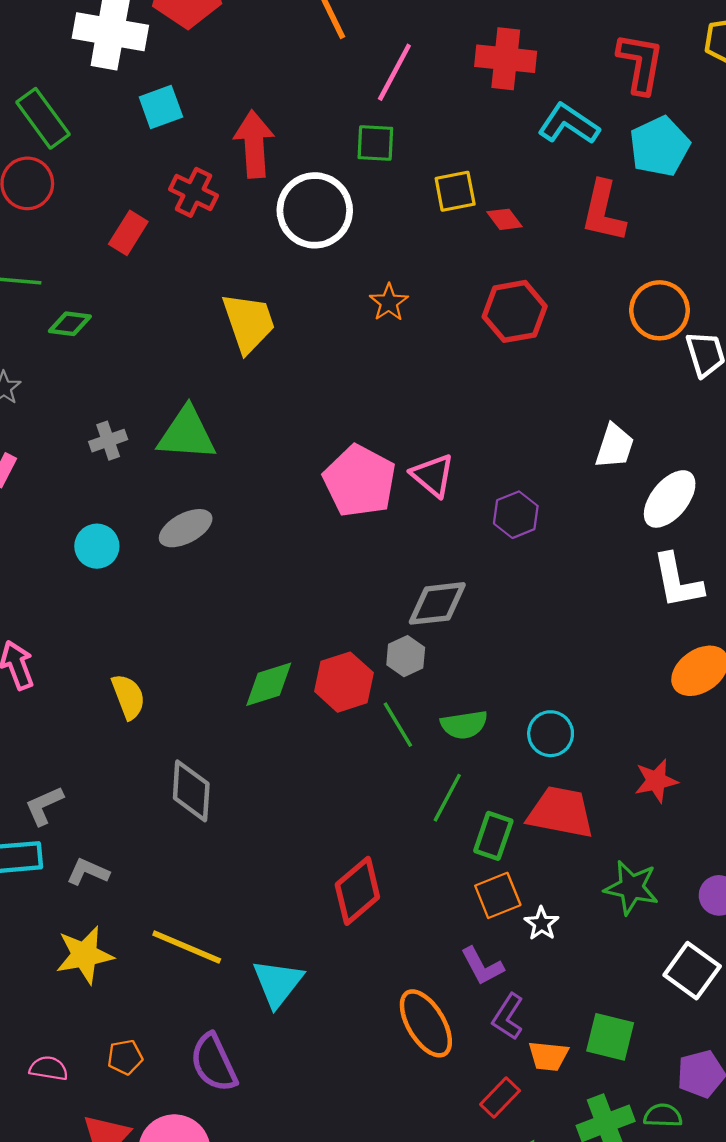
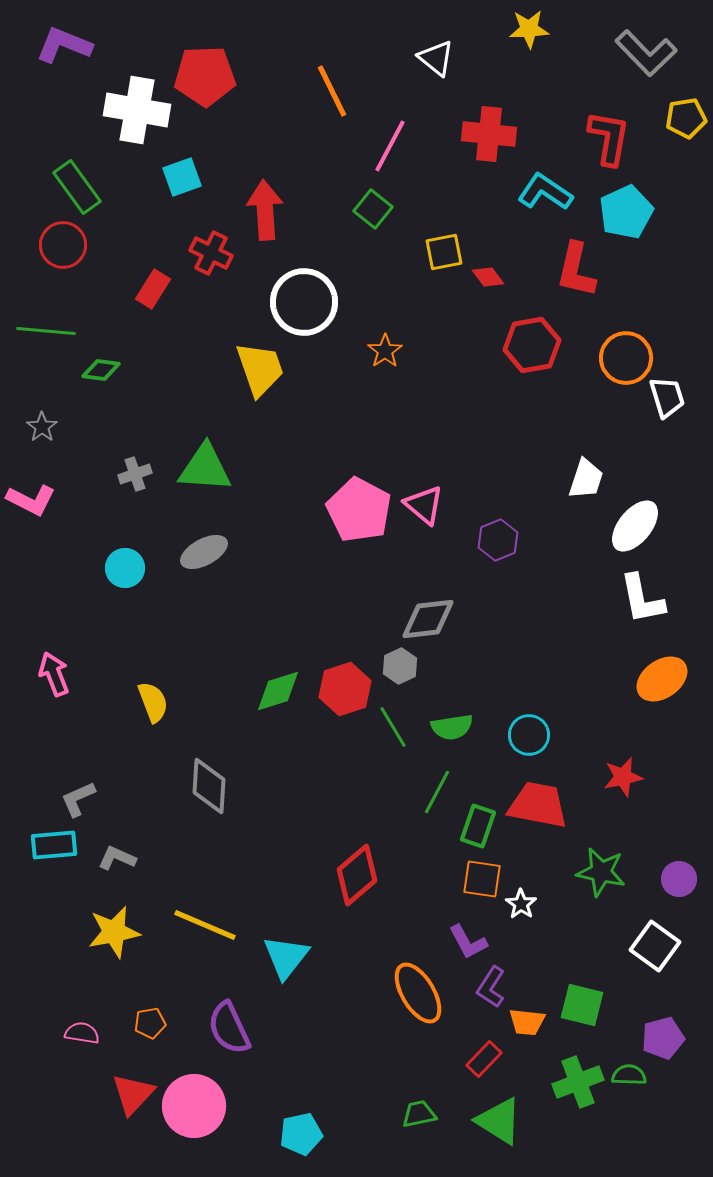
green square: (375, 143) -> (373, 209), turned 36
white circle: (315, 210) -> (304, 302), moved
red hexagon: (515, 311) -> (532, 345), moved
orange square: (498, 895) -> (482, 879), turned 30

